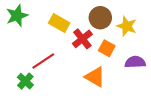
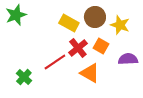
yellow rectangle: (59, 23) -> (69, 23), moved
red cross: (82, 39) -> (78, 48), moved
red line: (43, 61) -> (55, 62), moved

